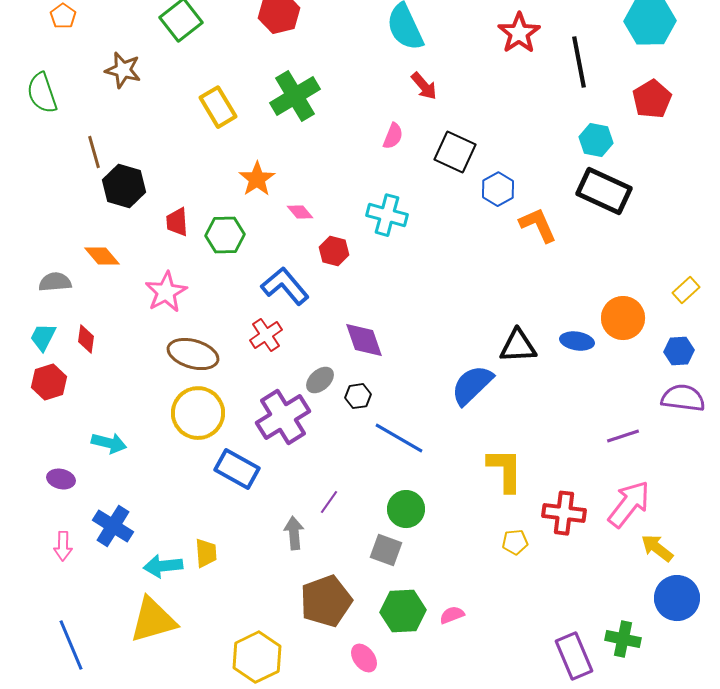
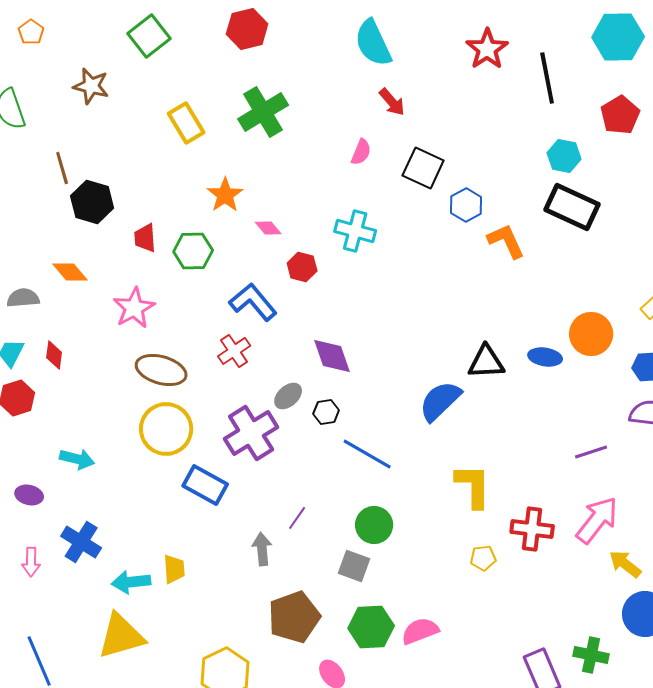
pink semicircle: (452, 615) -> (420, 631), size x1.5

